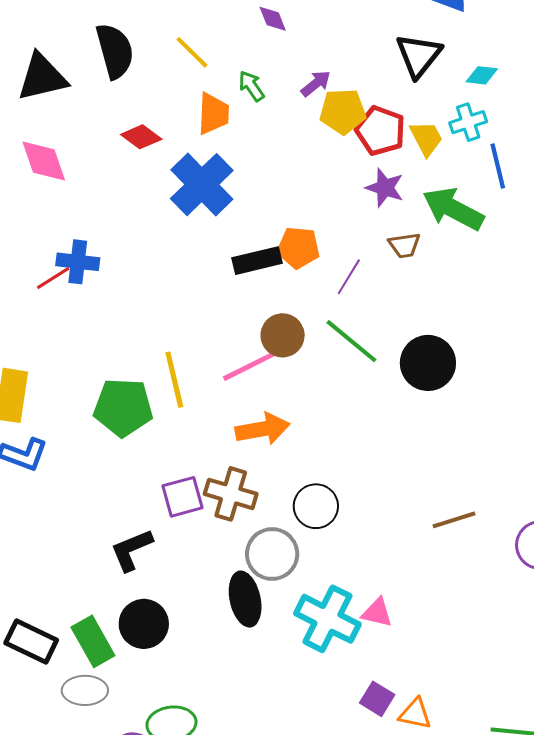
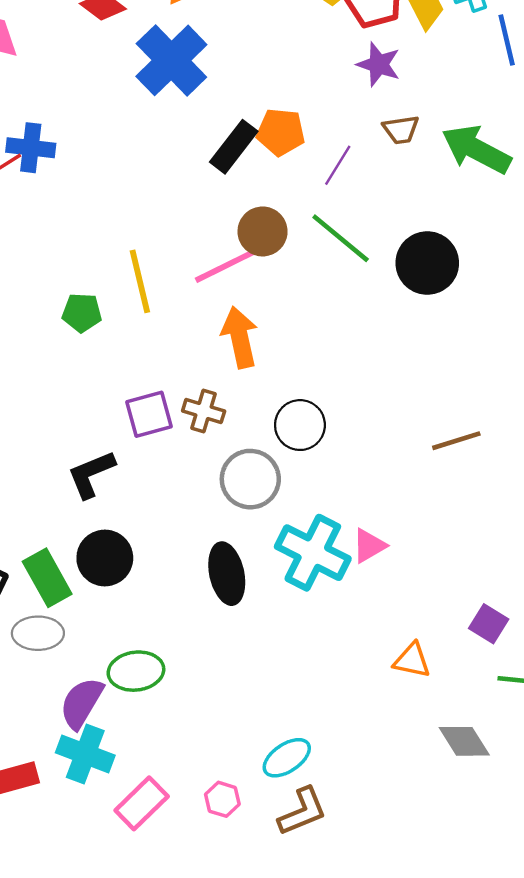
green arrow: (453, 209) -> (476, 149), moved
black rectangle: (257, 261) -> (234, 147), turned -39
green pentagon: (123, 407) -> (82, 313), size x0.6
orange arrow: (263, 429) -> (240, 337), turned -92
brown cross: (231, 494) -> (204, 411), size x0.7
black ellipse: (245, 599) -> (227, 574), moved
pink triangle: (377, 613) -> (369, 546), turned -44
purple square: (377, 699) -> (489, 624), moved

